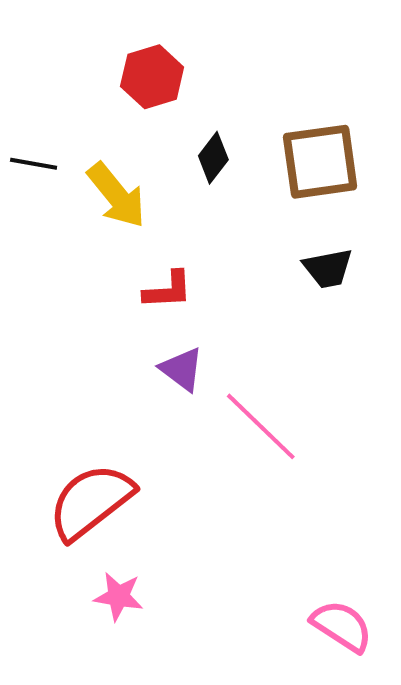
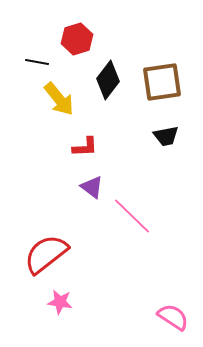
black diamond: (213, 158) -> (108, 80), size x1.5
black line: (34, 164) -> (37, 62), moved

